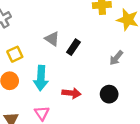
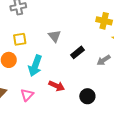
black rectangle: (73, 47) -> (77, 52), moved
gray arrow: (116, 58) -> (104, 60), moved

